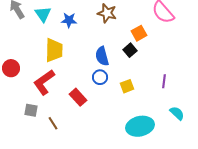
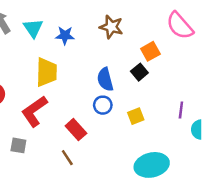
cyan semicircle: (177, 113) -> (197, 130), moved, turned -133
brown line: (53, 123) -> (67, 158), moved

